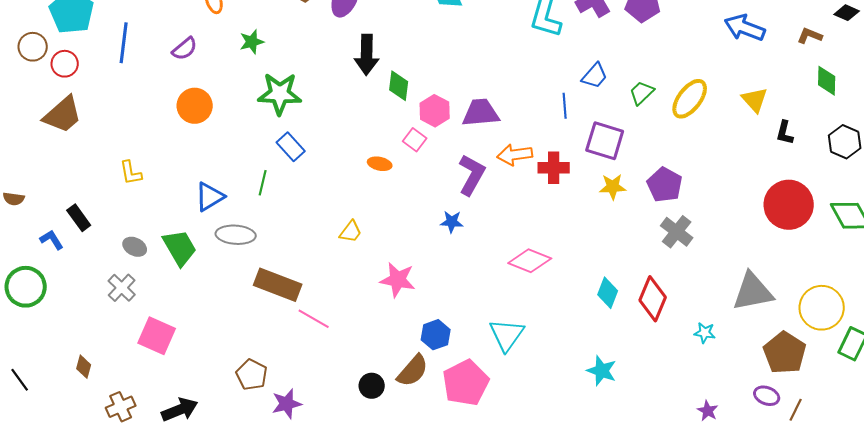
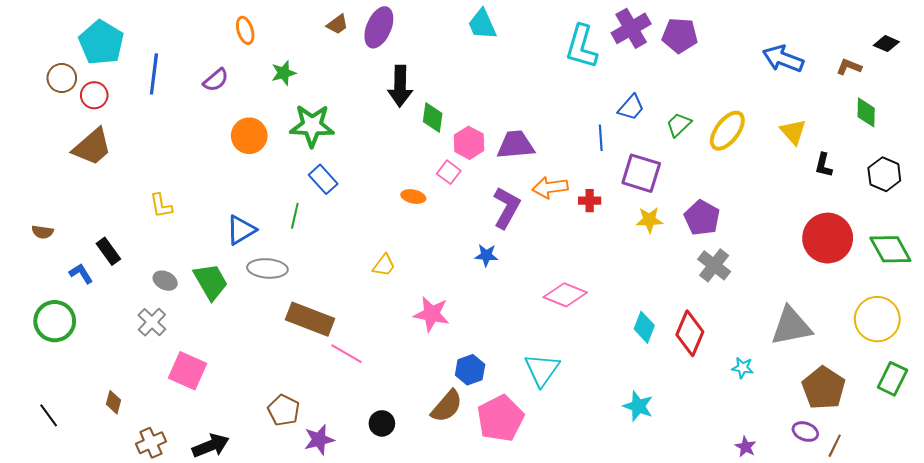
orange circle: (195, 106) -> (249, 136), moved
red cross: (554, 168) -> (590, 201), size x0.7
yellow circle: (822, 308) -> (877, 319), moved
black circle: (372, 386) -> (382, 423), moved

